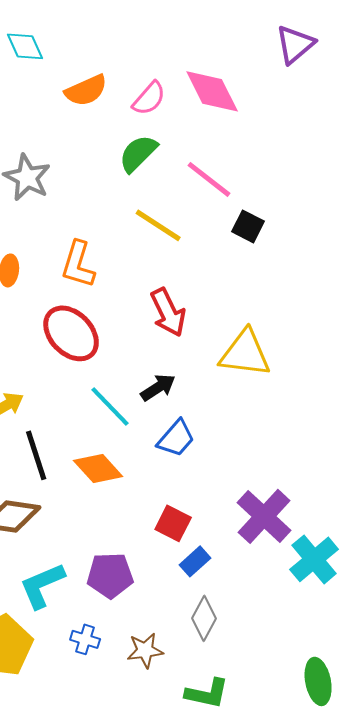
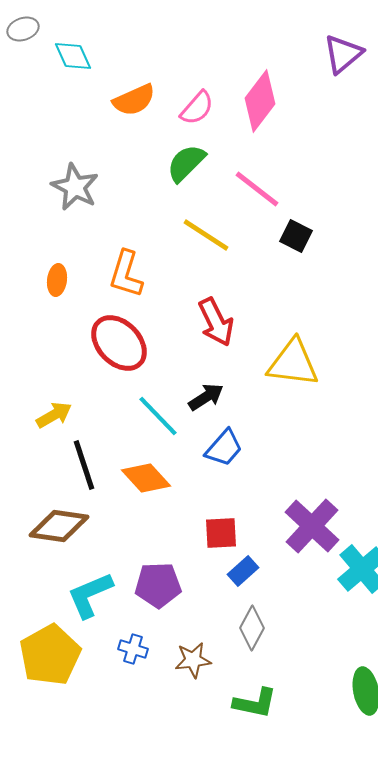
pink diamond: (212, 91) -> (260, 101), turned 64
red square: (173, 523) -> (221, 533), turned -30

